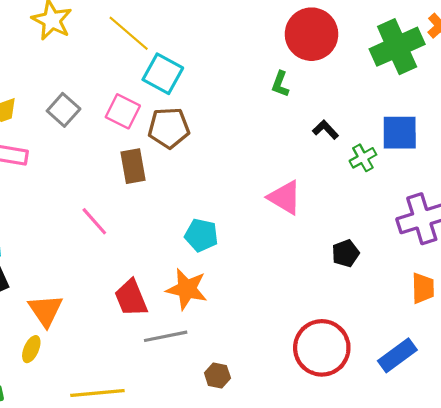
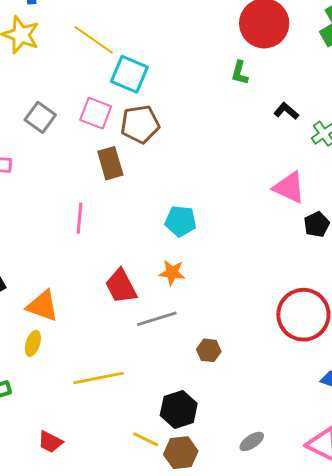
pink triangle: (285, 197) -> (289, 187), moved
pink line: (94, 221) -> (80, 218), turned 52
orange star: (187, 289) -> (172, 273), size x0.7
orange triangle: (46, 310) -> (42, 306), turned -30

